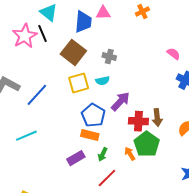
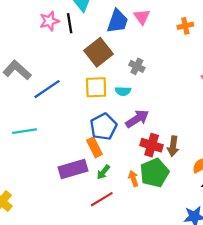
pink triangle: (103, 13) -> (142, 17), turned 42
pink star: (25, 36) -> (49, 21), size x0.7
orange rectangle: (90, 135) -> (95, 147), turned 36
purple rectangle: (76, 158) -> (73, 169), size x1.4

